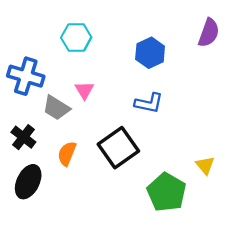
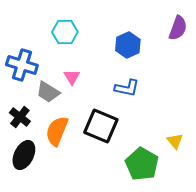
black square: (118, 148) -> (101, 126), turned -32
orange semicircle: (67, 154) -> (57, 131), size x1.4

